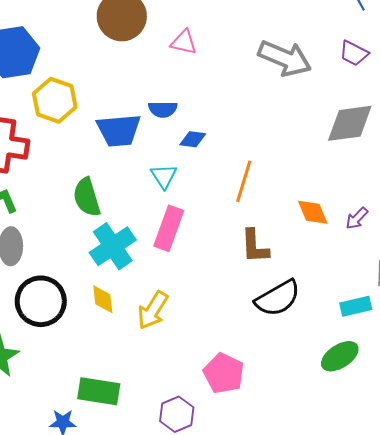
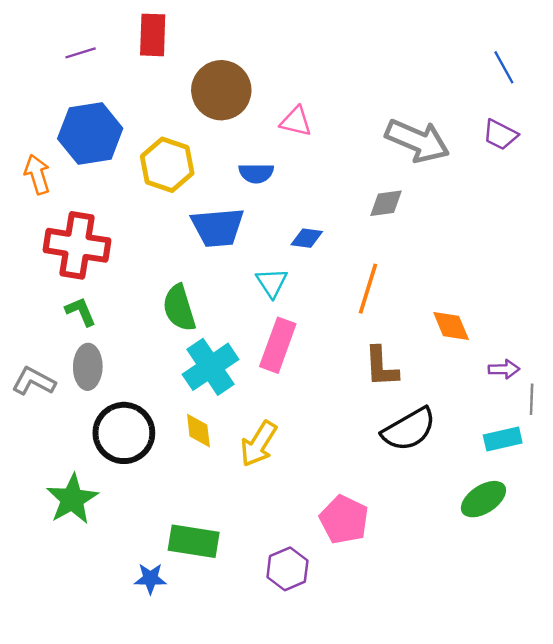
yellow hexagon: (55, 100) -> (167, 165), moved
blue semicircle: (163, 109) -> (256, 173), moved
gray diamond: (350, 123) -> (386, 203), moved, size x0.6
purple arrow: (357, 218) -> (504, 369), moved, turned -135

